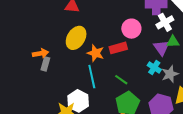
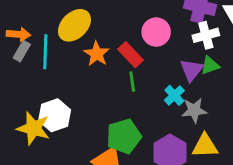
green triangle: (173, 42) -> (210, 65), turned -32
red rectangle: (118, 48) -> (130, 55), turned 48
cyan line: (92, 77) -> (45, 52), moved
green line: (121, 80) -> (132, 81), moved, turned 32

